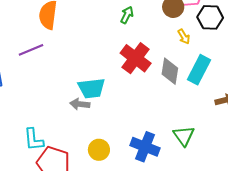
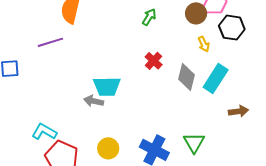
red cross: (136, 58) -> (154, 61), size x0.6
cyan L-shape: (34, 140) -> (44, 132), turned 120

